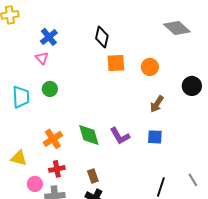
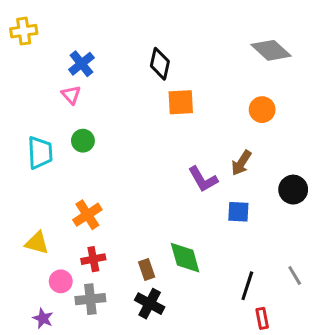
orange circle: (150, 67) -> (262, 110), moved
black circle: (192, 86) -> (293, 190), moved
green diamond: (89, 135) -> (185, 258), moved
purple L-shape: (120, 136) -> (203, 179), moved

